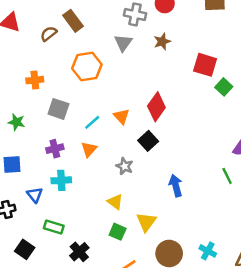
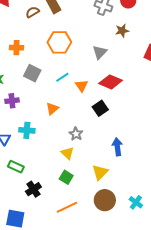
gray triangle: (123, 43) -> (100, 52), moved
red diamond: (156, 107) -> (111, 82), turned 70
cyan line: (92, 122) -> (62, 77), moved
purple cross: (55, 149) -> (12, 101), moved
gray star: (125, 166) -> (76, 134), moved
yellow triangle: (146, 222) -> (100, 172), moved

